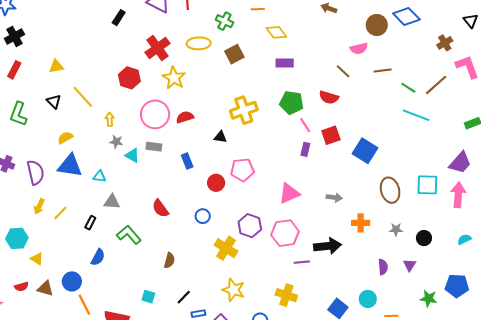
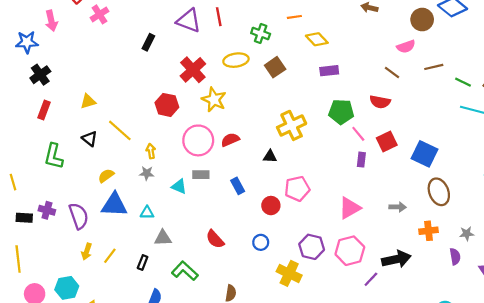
gray star: (116, 142) -> (147, 173), moved
brown ellipse: (390, 190) -> (439, 192), moved
purple line: (302, 262) -> (371, 279), turned -35
purple semicircle: (383, 267) -> (455, 256), moved

